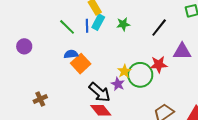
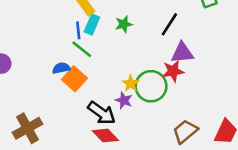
green line: (67, 27) -> (82, 49), moved
purple triangle: (182, 51) -> (182, 53), moved
brown cross: (40, 99) -> (28, 128), size x1.6

